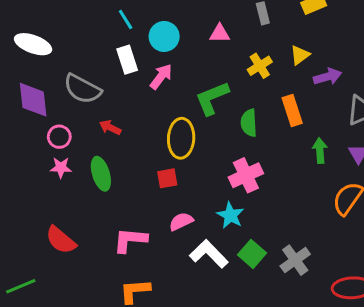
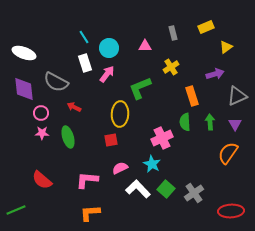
yellow triangle: (300, 55) -> (226, 47), moved
green semicircle: (249, 123) -> (185, 122), moved

